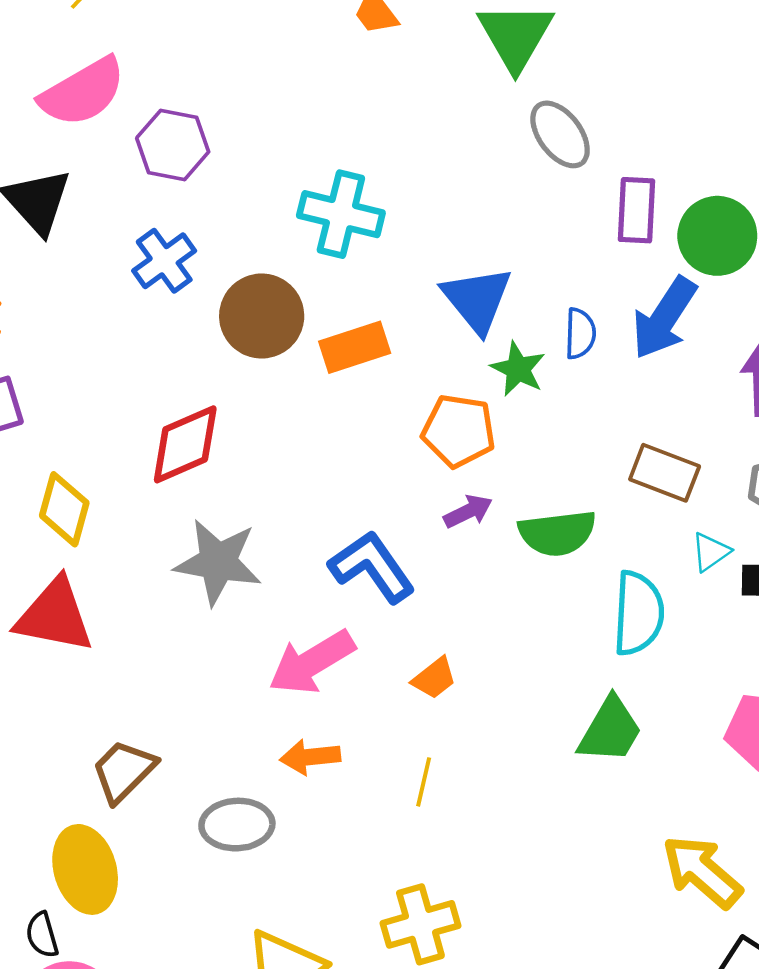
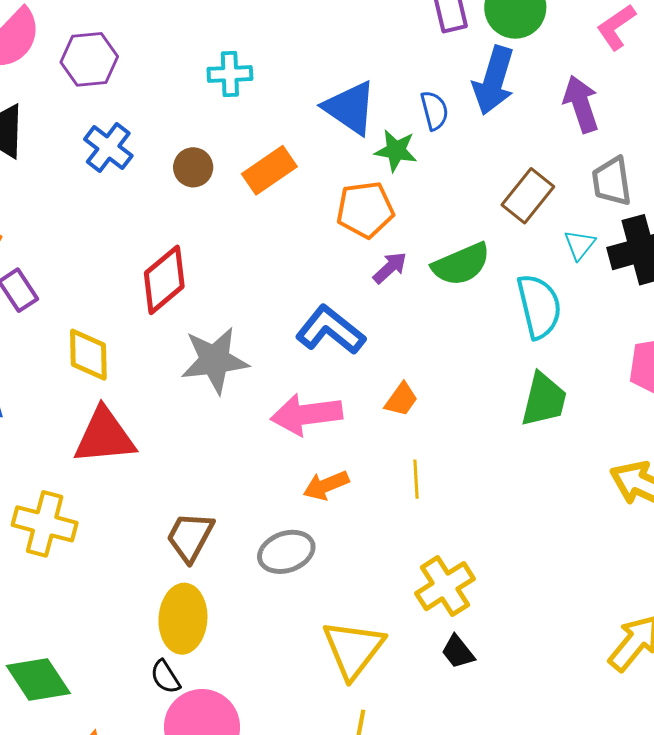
cyan cross: (341, 214) -> (230, 74), size x0.7
brown circle: (262, 316) -> (193, 167), size x0.6
brown rectangle: (665, 473) -> (528, 196), turned -56
pink arrow: (312, 662) -> (306, 414), turned 40
yellow ellipse: (85, 869) -> (183, 619), turned 36

